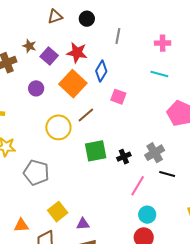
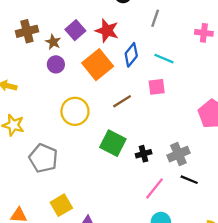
brown star: (29, 46) -> (53, 42), moved
cyan line: (159, 74) -> (164, 59), moved
pink square: (118, 97) -> (157, 87), moved, turned -35
brown line: (86, 115) -> (122, 101), moved
green square: (96, 151) -> (113, 143), turned 30

